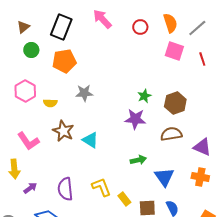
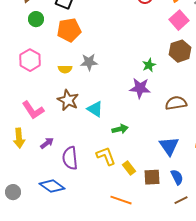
pink square: (174, 51) -> (179, 20), turned 30
yellow semicircle: (50, 103) -> (65, 69), moved
brown hexagon: (175, 103) -> (180, 51), moved
green arrow: (138, 160) -> (120, 129), moved
purple arrow: (30, 188) -> (47, 143), moved

